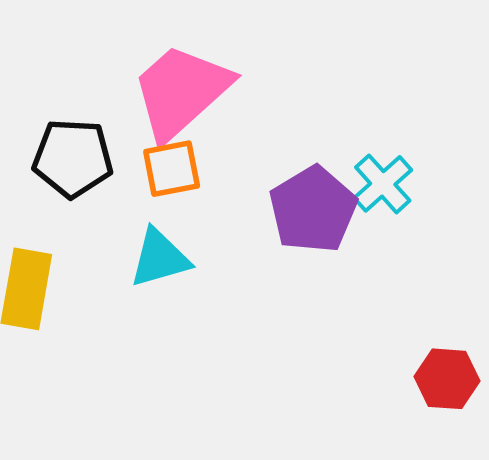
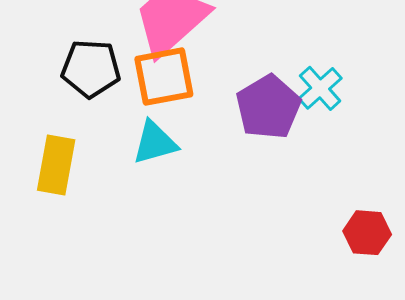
orange square: (172, 169) -> (164, 77), size x1.4

